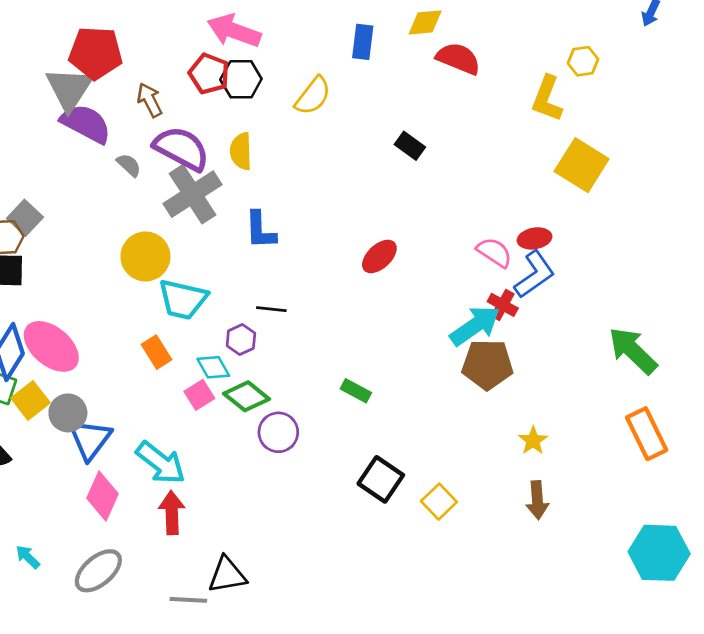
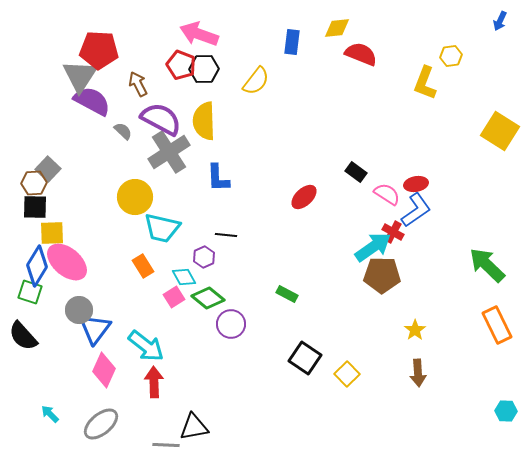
black rectangle: (410, 146) -> (356, 172), moved
yellow semicircle: (241, 151) -> (204, 121), size x1.4
yellow square: (582, 165) -> (500, 131), moved
yellow square: (31, 400) -> (52, 233), moved, turned 36
cyan hexagon: (659, 553) -> (506, 411), size x0.5

